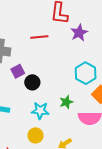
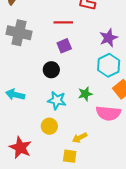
purple star: (79, 33) -> (108, 38), moved
purple square: (18, 71) -> (64, 46), moved

